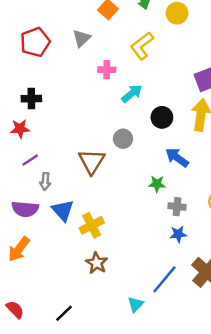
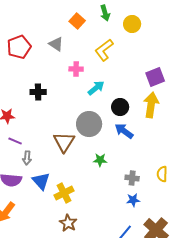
gray triangle: (82, 38) -> (56, 44), turned -42
black cross: (31, 99) -> (38, 92), moved
gray circle: (123, 139) -> (89, 124), size x1.6
blue arrow: (177, 158) -> (124, 131), moved
purple line: (30, 160) -> (15, 141), turned 56
green star: (157, 184) -> (100, 160), moved

